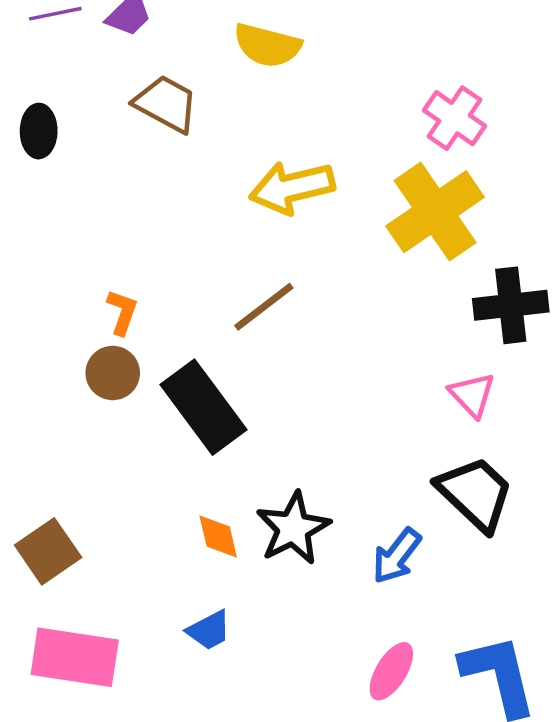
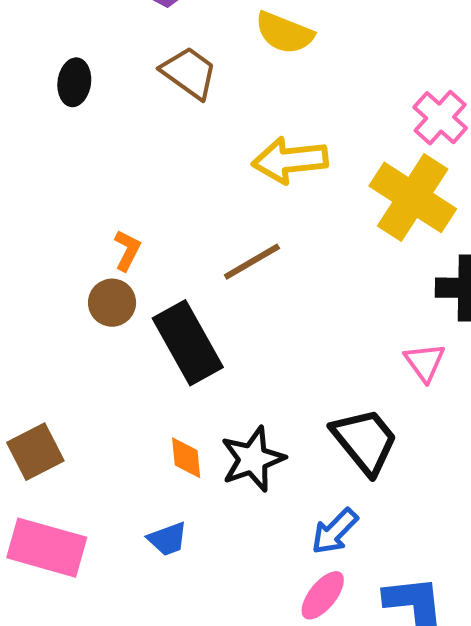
yellow cross: (435, 212) -> (413, 197), turned -30
black trapezoid: (475, 493) -> (365, 441), moved
blue arrow: (397, 556) -> (335, 531), moved

